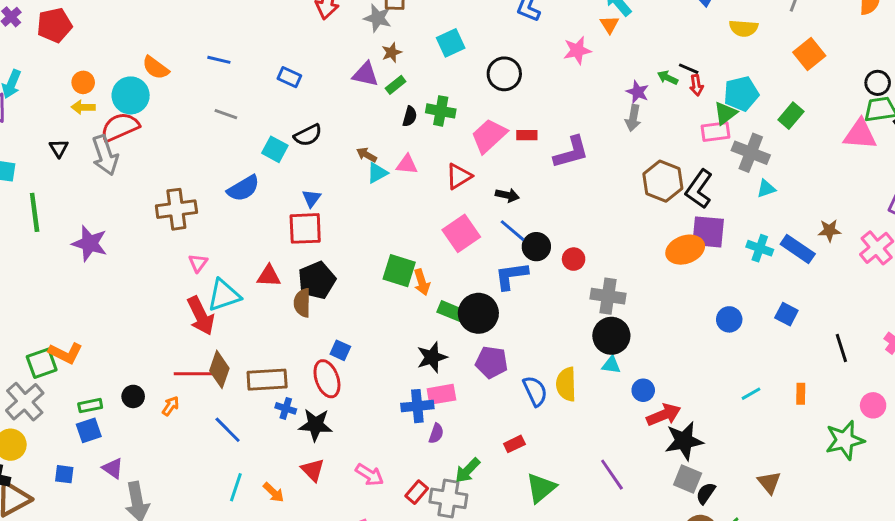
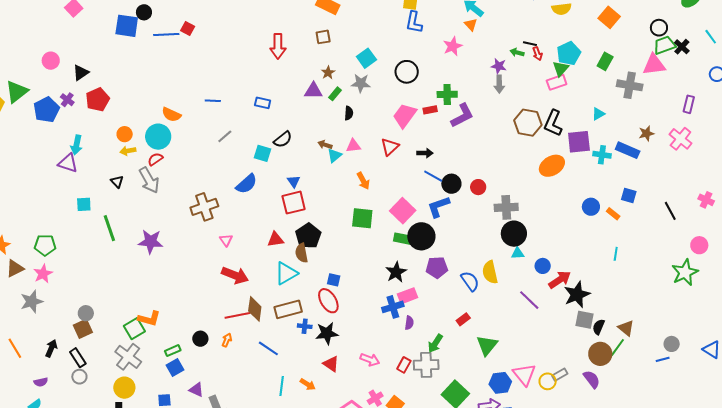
gray star: (378, 18) -> (361, 83), moved
green cross: (441, 111) -> (447, 94), moved
gray line: (226, 114) -> (225, 136), turned -49
red semicircle: (120, 127) -> (155, 159), size x0.6
gray cross: (751, 153) -> (630, 85), moved
purple square: (708, 232) -> (579, 142), moved
pink square: (461, 233) -> (403, 211), moved
orange arrow: (422, 282) -> (363, 181), moved
cyan triangle: (224, 295) -> (286, 273), moved
red arrow: (201, 316) -> (235, 275), turned -32
cyan line: (751, 394) -> (616, 254), turned -40
orange rectangle: (801, 394) -> (613, 214), moved, turned -40
purple line: (612, 475) -> (529, 300), moved
brown triangle: (769, 482) -> (626, 328), moved

